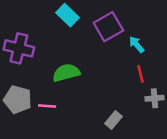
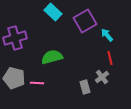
purple cross: (19, 48) -> (15, 38), turned -30
gray cross: (155, 98) -> (102, 77), moved, turned -32
gray rectangle: (114, 120) -> (85, 87), moved, turned -56

